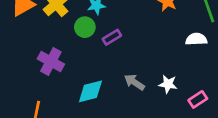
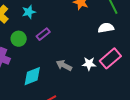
green circle: (85, 27) -> (19, 39), moved
pink rectangle: (198, 99) -> (110, 58), moved, size x1.5

